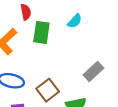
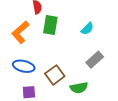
cyan semicircle: (75, 21) -> (87, 29), moved

